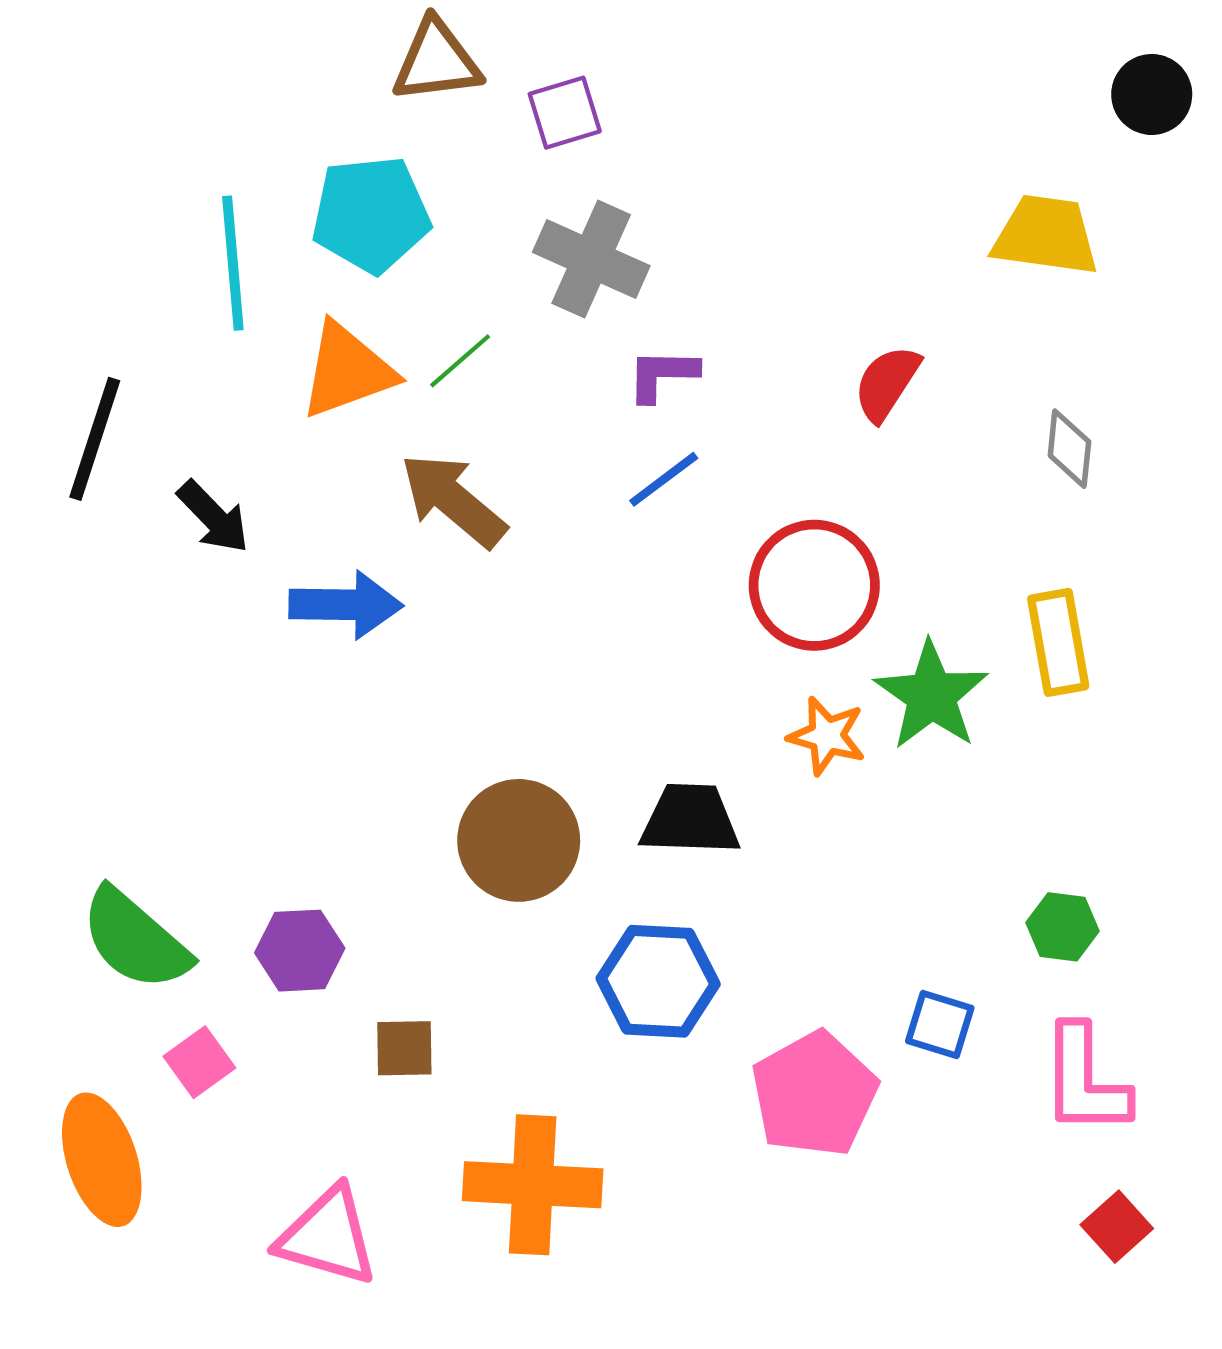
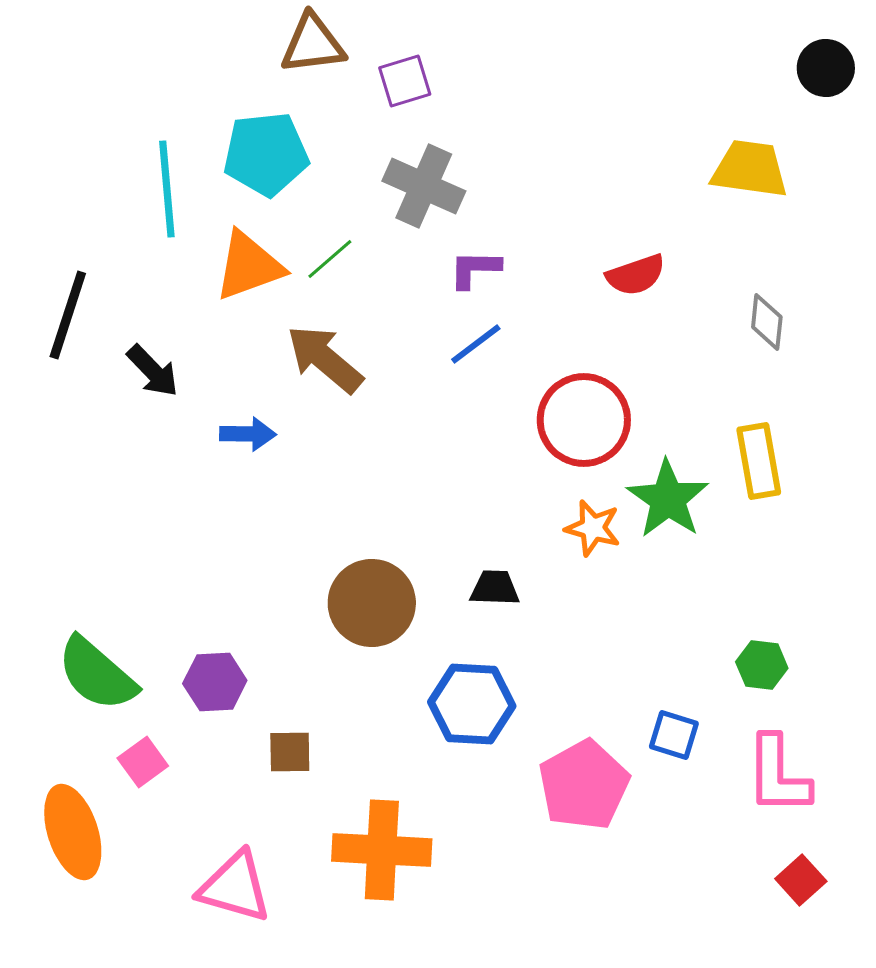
red semicircle: (887, 383) -> (636, 275), turned -142
blue arrow: (346, 605) -> (248, 434), size x0.7
black trapezoid: (690, 820) -> (495, 588), size x0.7

